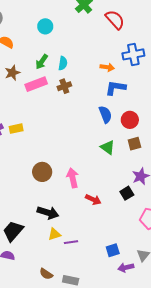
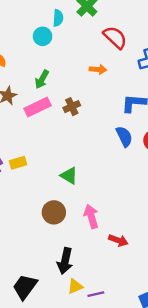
red semicircle: (115, 20) -> (115, 37), moved
cyan semicircle: (63, 63) -> (58, 18), moved
orange arrow: (107, 67) -> (98, 69), moved
green triangle: (108, 147) -> (69, 176), moved
black arrow: (48, 213) -> (65, 261), turned 90

